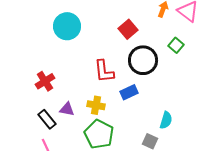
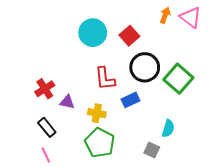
cyan circle: (67, 26) -> (93, 33), moved
green square: (176, 45) -> (178, 79), moved, size x1.8
purple triangle: (67, 109) -> (67, 102), moved

